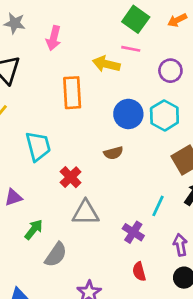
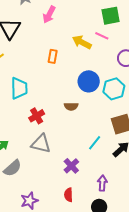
green square: (136, 19) -> (111, 16), turned 30
orange rectangle: (72, 93) -> (53, 56), size x0.6
cyan line: (158, 206) -> (95, 143), moved

